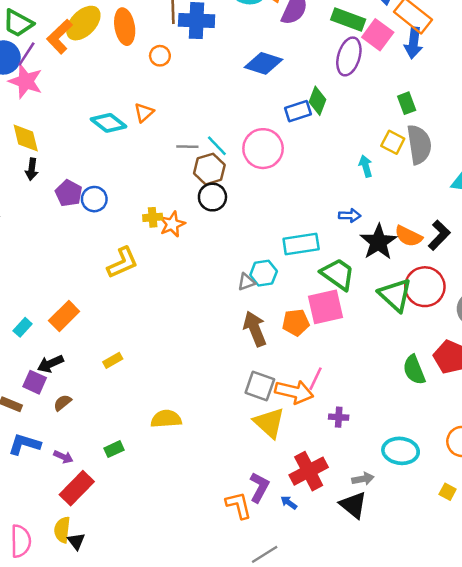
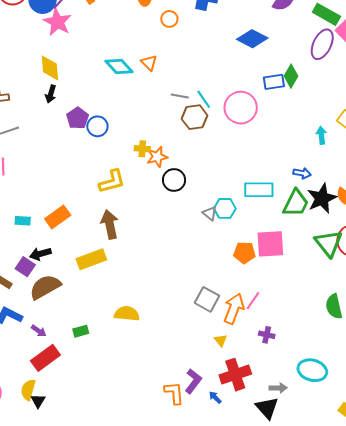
orange triangle: (144, 112) -> (149, 63), turned -42
black circle: (212, 197) -> (174, 180), moved
green trapezoid: (338, 274) -> (296, 203), moved, turned 72
gray triangle: (246, 282) -> (210, 213), turned 49
cyan rectangle: (23, 327) -> (23, 221), turned 42
brown arrow: (255, 329) -> (110, 224), moved
yellow rectangle: (113, 360) -> (91, 259), size x1.8
orange arrow: (294, 392) -> (234, 309), turned -92
brown semicircle: (62, 403) -> (45, 287), size x2.0
yellow triangle: (269, 423) -> (221, 340), moved, size x0.5

